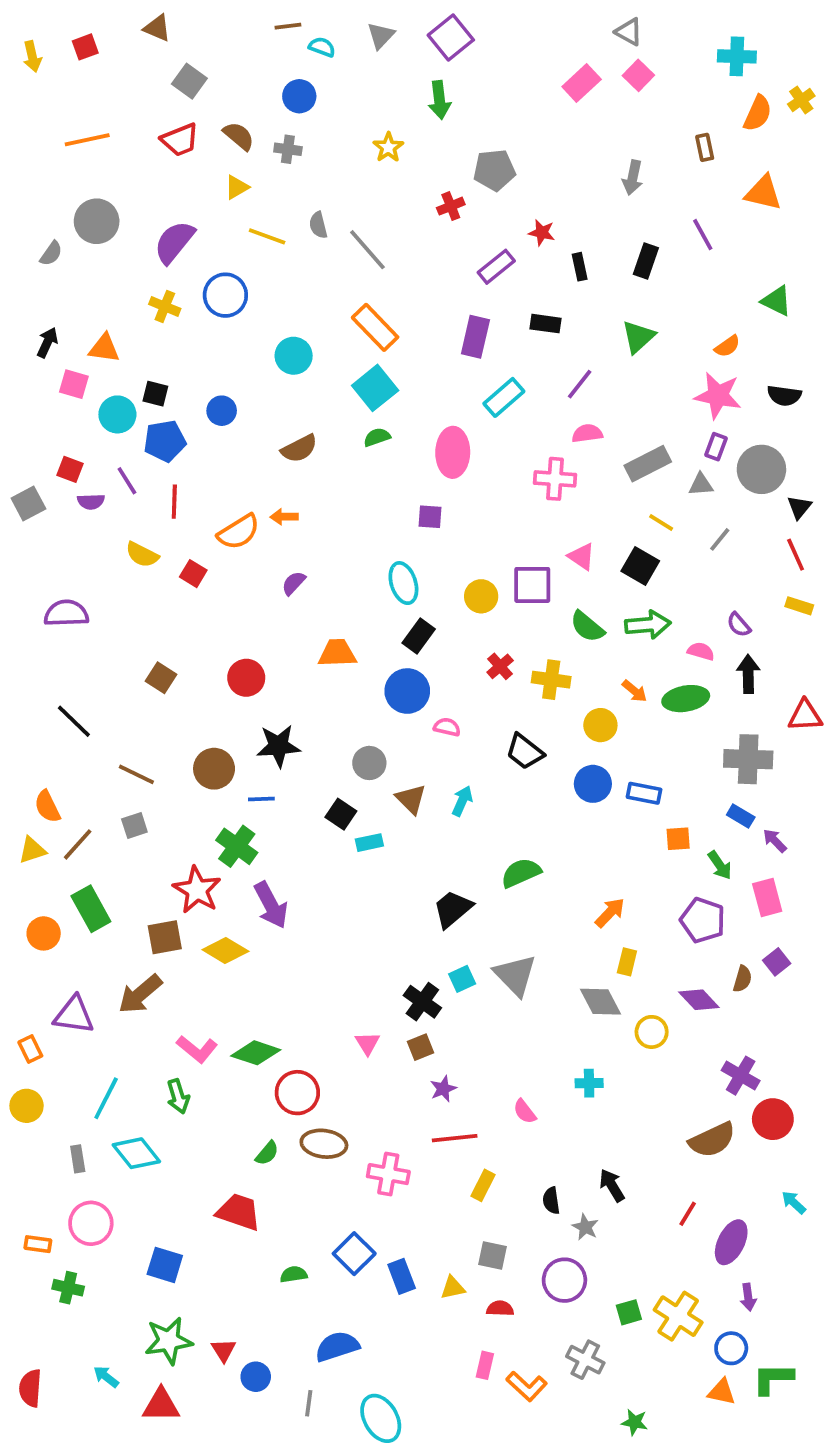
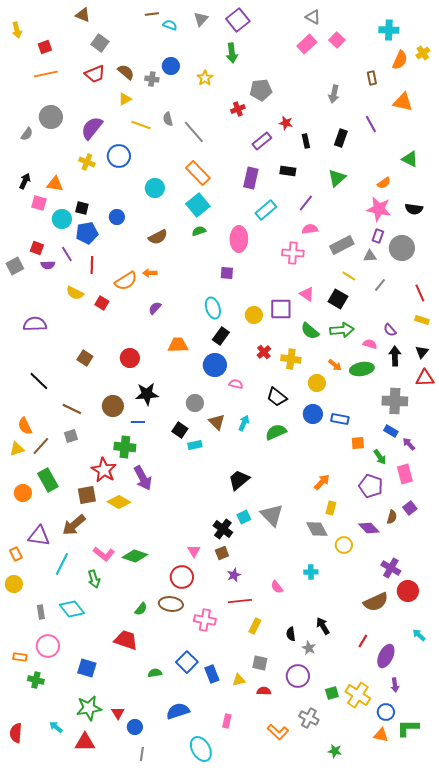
gray triangle: (629, 32) -> (313, 17), moved
red square: (85, 47) -> (45, 47), moved
blue circle: (299, 96) -> (171, 66), moved
black triangle: (799, 507) -> (422, 352), moved
green cross: (237, 846) -> (125, 447), turned -30
green semicircle: (521, 873) -> (276, 432), moved
red circle: (297, 1093) -> (182, 577), moved
cyan line: (106, 1098) -> (62, 564), moved
pink rectangle: (485, 1365) -> (227, 721), moved
gray line: (309, 1403) -> (142, 754), moved

